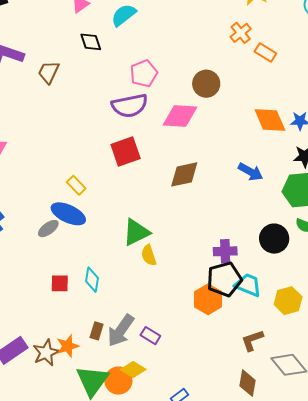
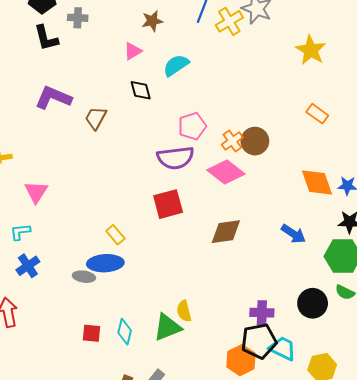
orange cross: (241, 33) -> (232, 141), moved
pink diamond: (180, 116) -> (226, 172), turned 30
blue ellipse: (68, 214) -> (105, 263), turned -32
gray ellipse: (48, 229) -> (84, 277), turned 40
green triangle: (136, 232) -> (167, 327), moved

